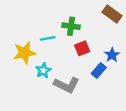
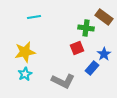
green cross: (71, 26) -> (86, 28), moved
cyan line: (48, 38) -> (34, 17), moved
cyan star: (43, 70) -> (25, 74), moved

